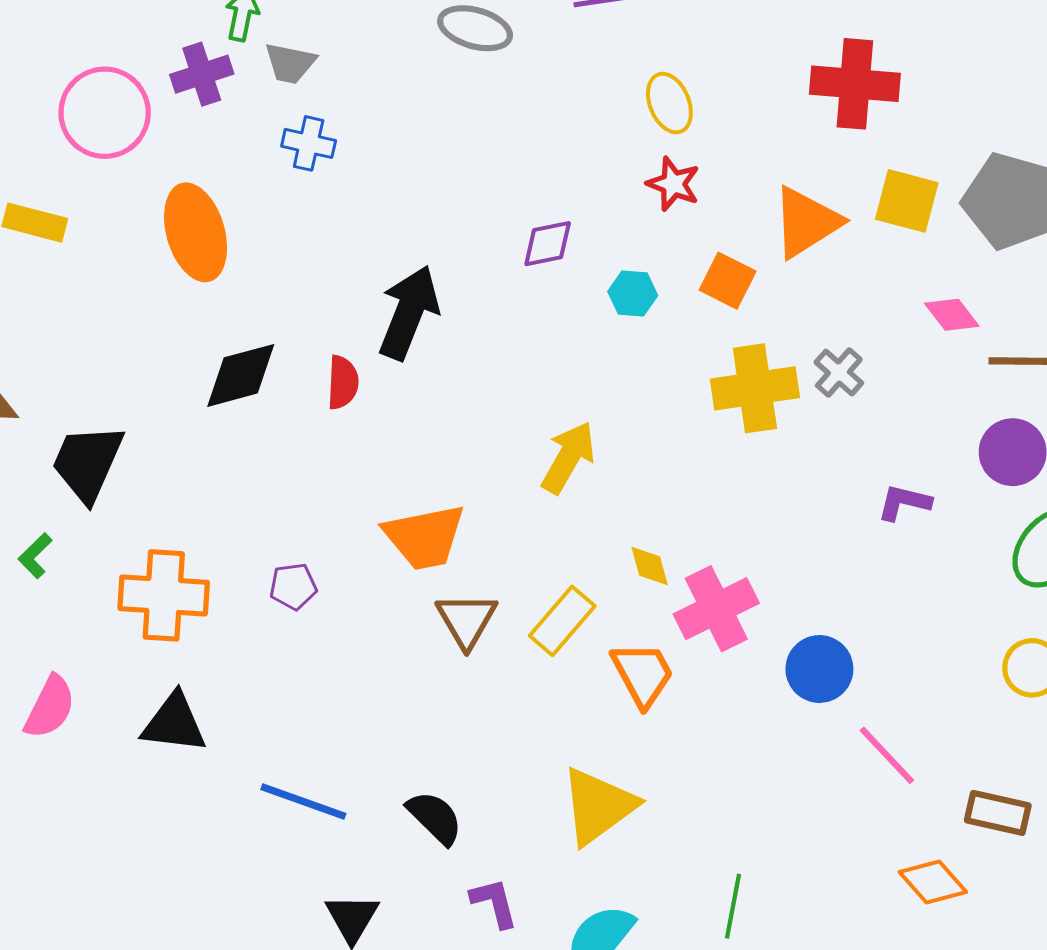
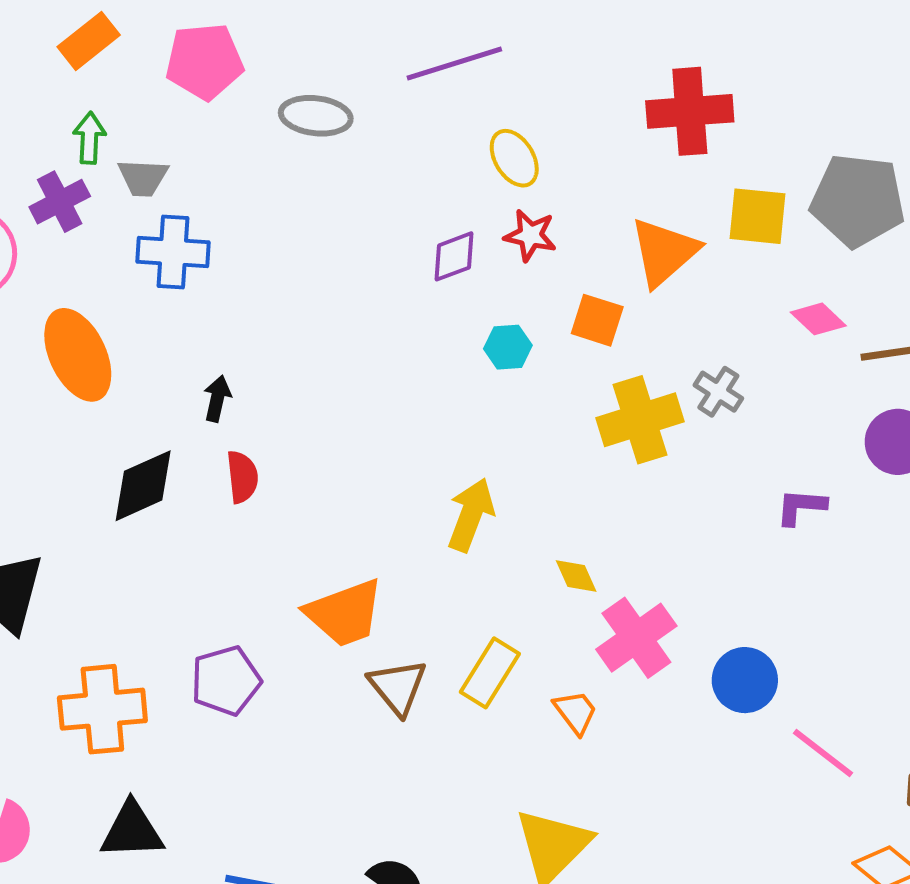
blue cross: (309, 143) -> (173, 252), size x1.4
purple diamond: (548, 244) -> (454, 256), moved
black arrow: (409, 313) -> (217, 399), moved, size x0.5
yellow diamond: (650, 566) -> (576, 576), moved
purple pentagon: (293, 586) -> (226, 681), size x1.5
orange trapezoid: (643, 674) -> (575, 712), size x0.7

